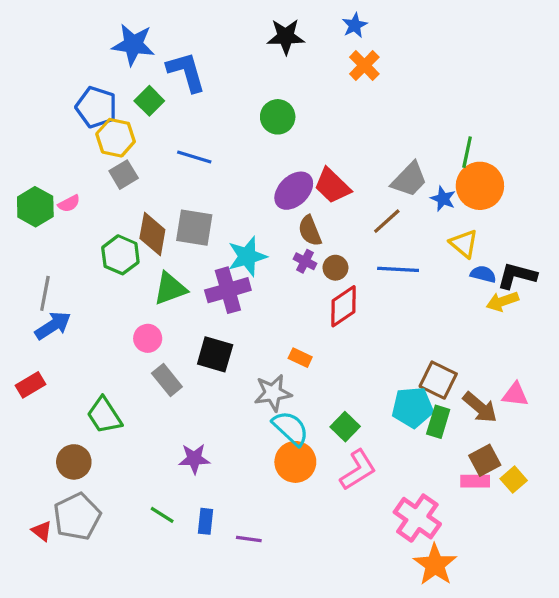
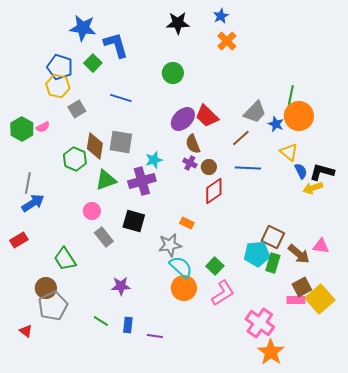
yellow hexagon: (116, 138) -> (58, 86), moved
cyan star: (247, 256) -> (154, 160), size x0.7
blue semicircle: (483, 274) -> (301, 171), turned 49
yellow square: (514, 480) -> (320, 299), size x1.8
gray pentagon: (77, 516) -> (53, 306), moved

